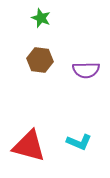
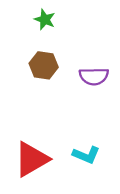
red triangle: (29, 146) -> (32, 159), turned -45

